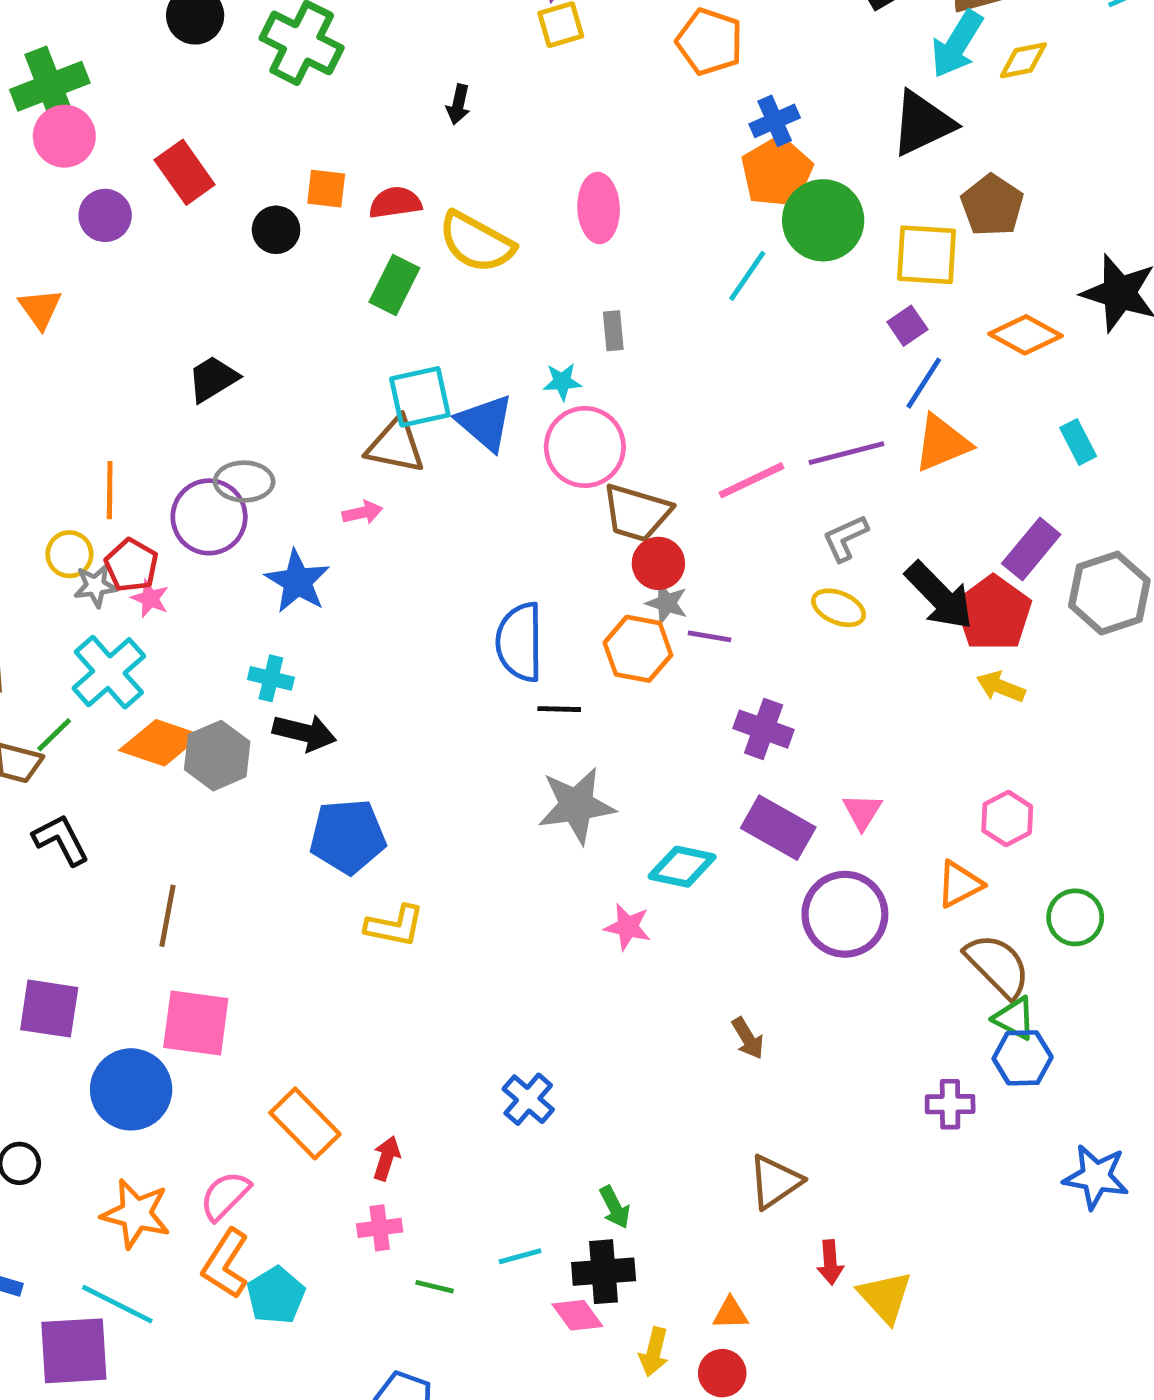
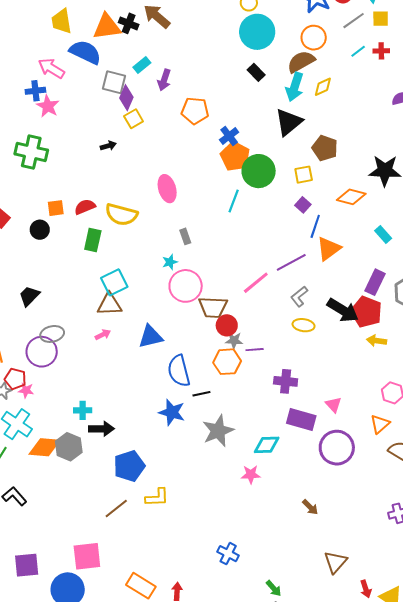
black arrow: (458, 104) -> (108, 146), moved, turned -105
yellow square: (927, 255) -> (304, 175), size x0.7
blue triangle: (485, 423) -> (151, 337), moved, turned -40
blue star: (297, 581) -> (172, 412), moved
brown line: (168, 916) -> (116, 508), moved, turned 55

